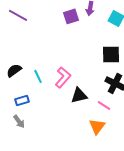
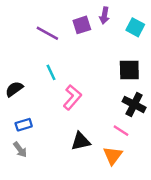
purple line: (18, 15) -> (47, 33), moved
cyan line: (38, 76) -> (51, 72), moved
black triangle: (79, 95) -> (81, 141), moved

